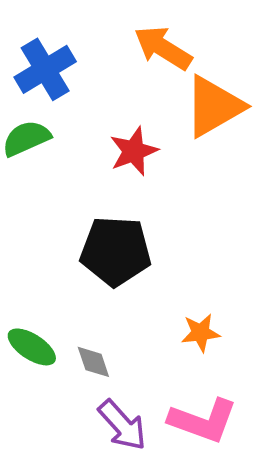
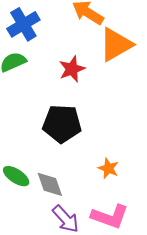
orange star: (201, 333) -> (108, 168), turned 30
gray diamond: (93, 362) -> (50, 184), size x1.4

